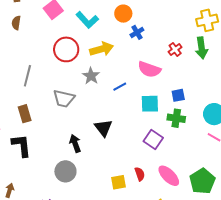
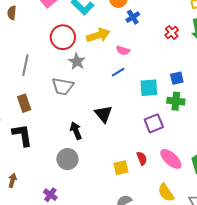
pink semicircle: (149, 69) -> (123, 50), moved, size x0.6
gray star: (91, 76) -> (77, 61), moved
purple square: (153, 139) -> (154, 123), turned 36

